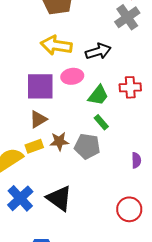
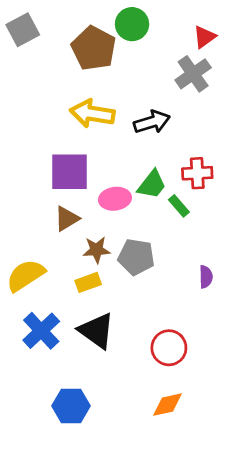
pink ellipse: (72, 76) -> (115, 199), moved
green rectangle: (101, 122) -> (179, 206), moved
yellow rectangle: (34, 146) -> (88, 282), moved
red circle: (129, 209) -> (169, 348), moved

